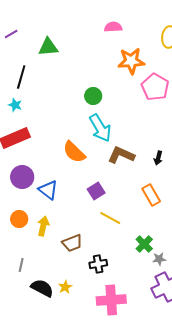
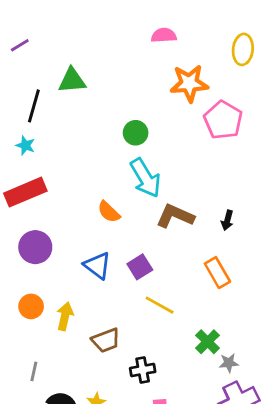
green triangle: (48, 47) -> (72, 81), moved
orange semicircle: (74, 152) -> (109, 212), size x0.7
blue triangle: (48, 190) -> (97, 265), moved

